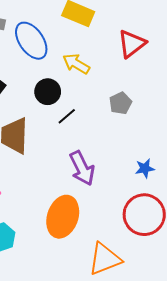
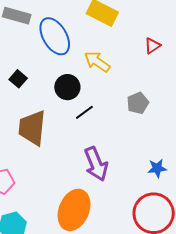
red triangle: (132, 44) -> (153, 46), size x0.6

